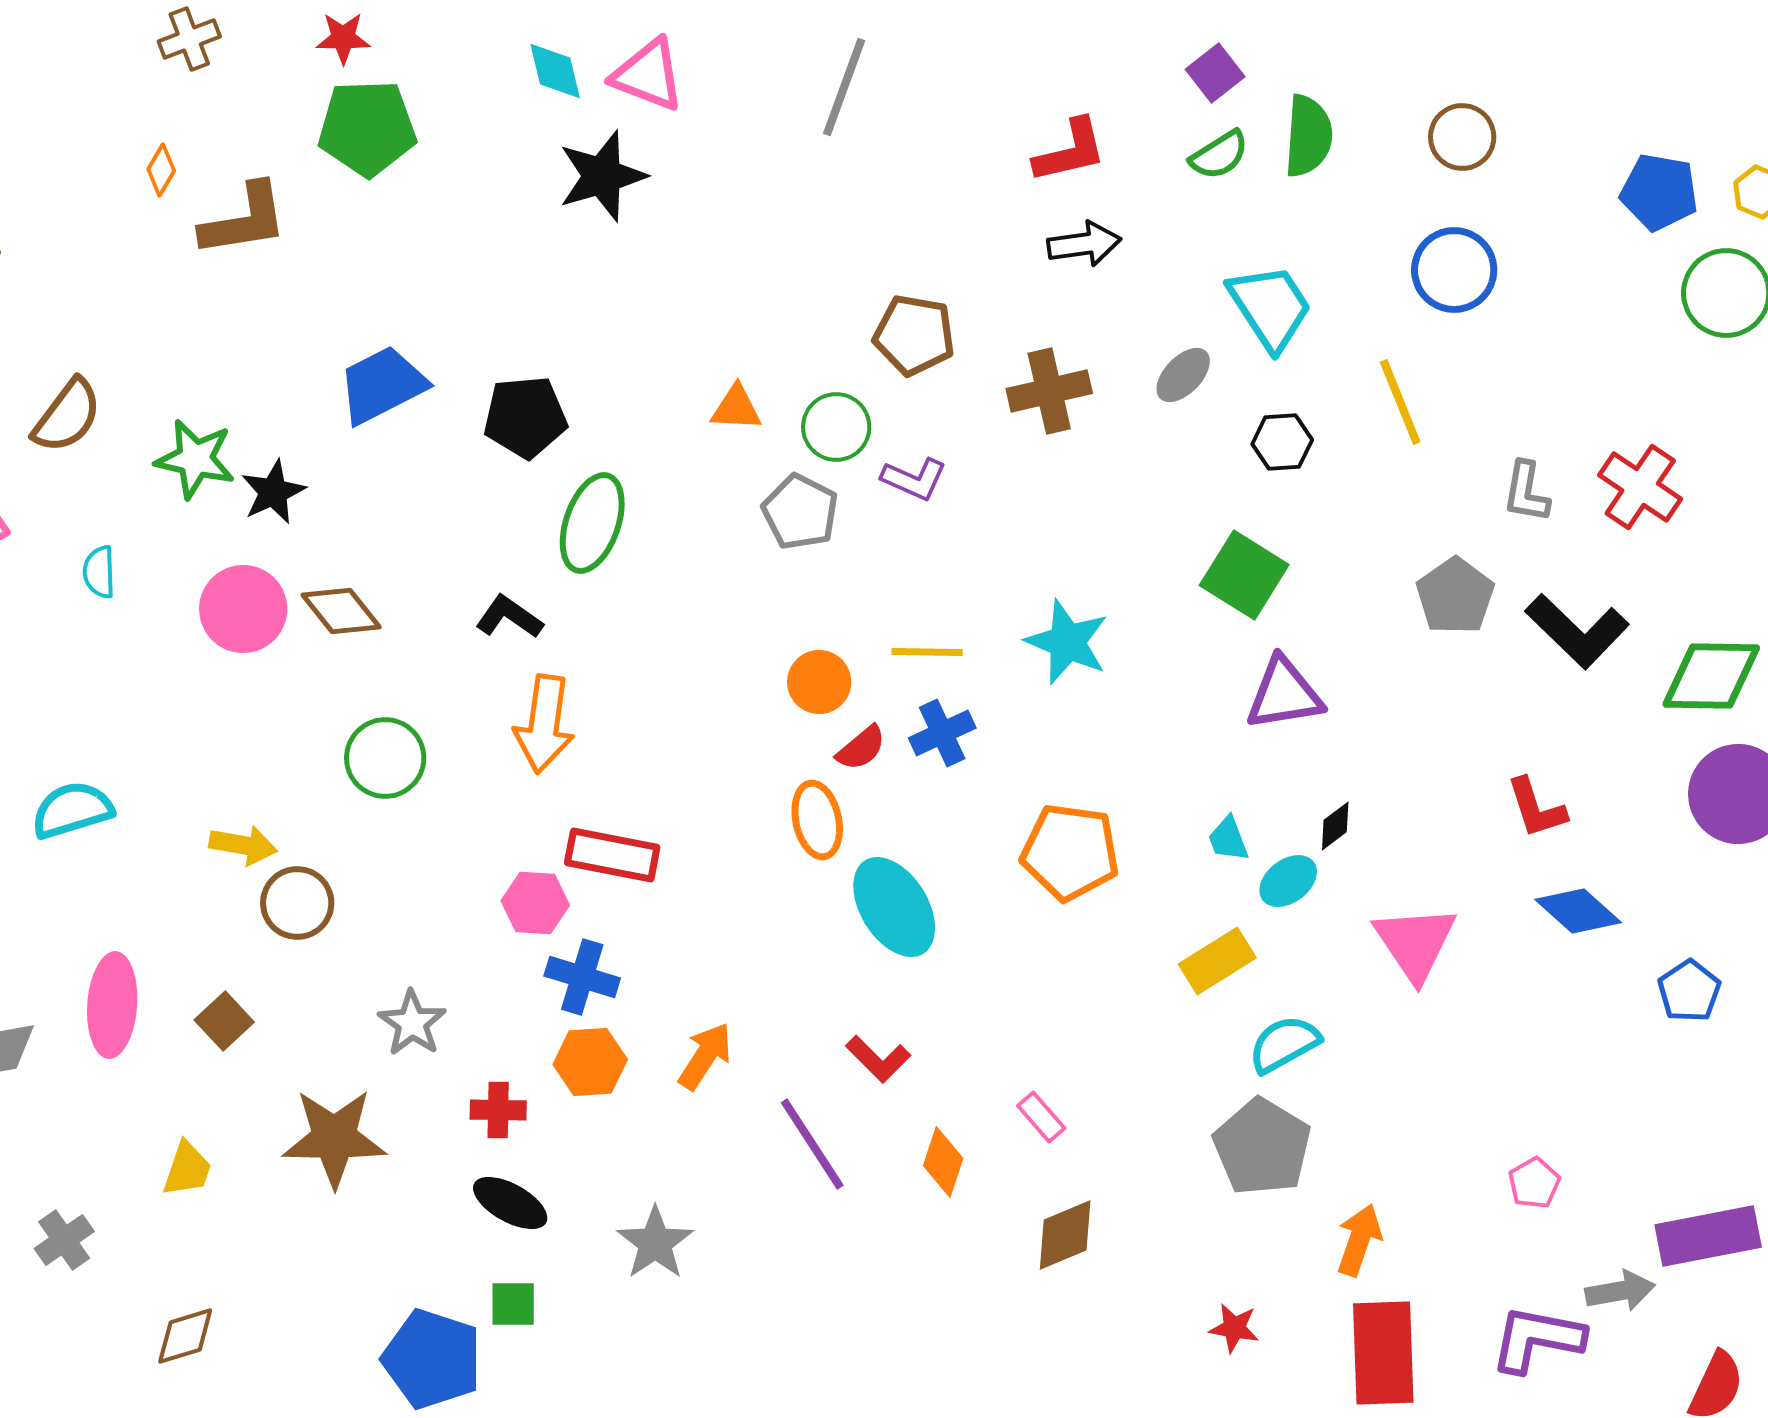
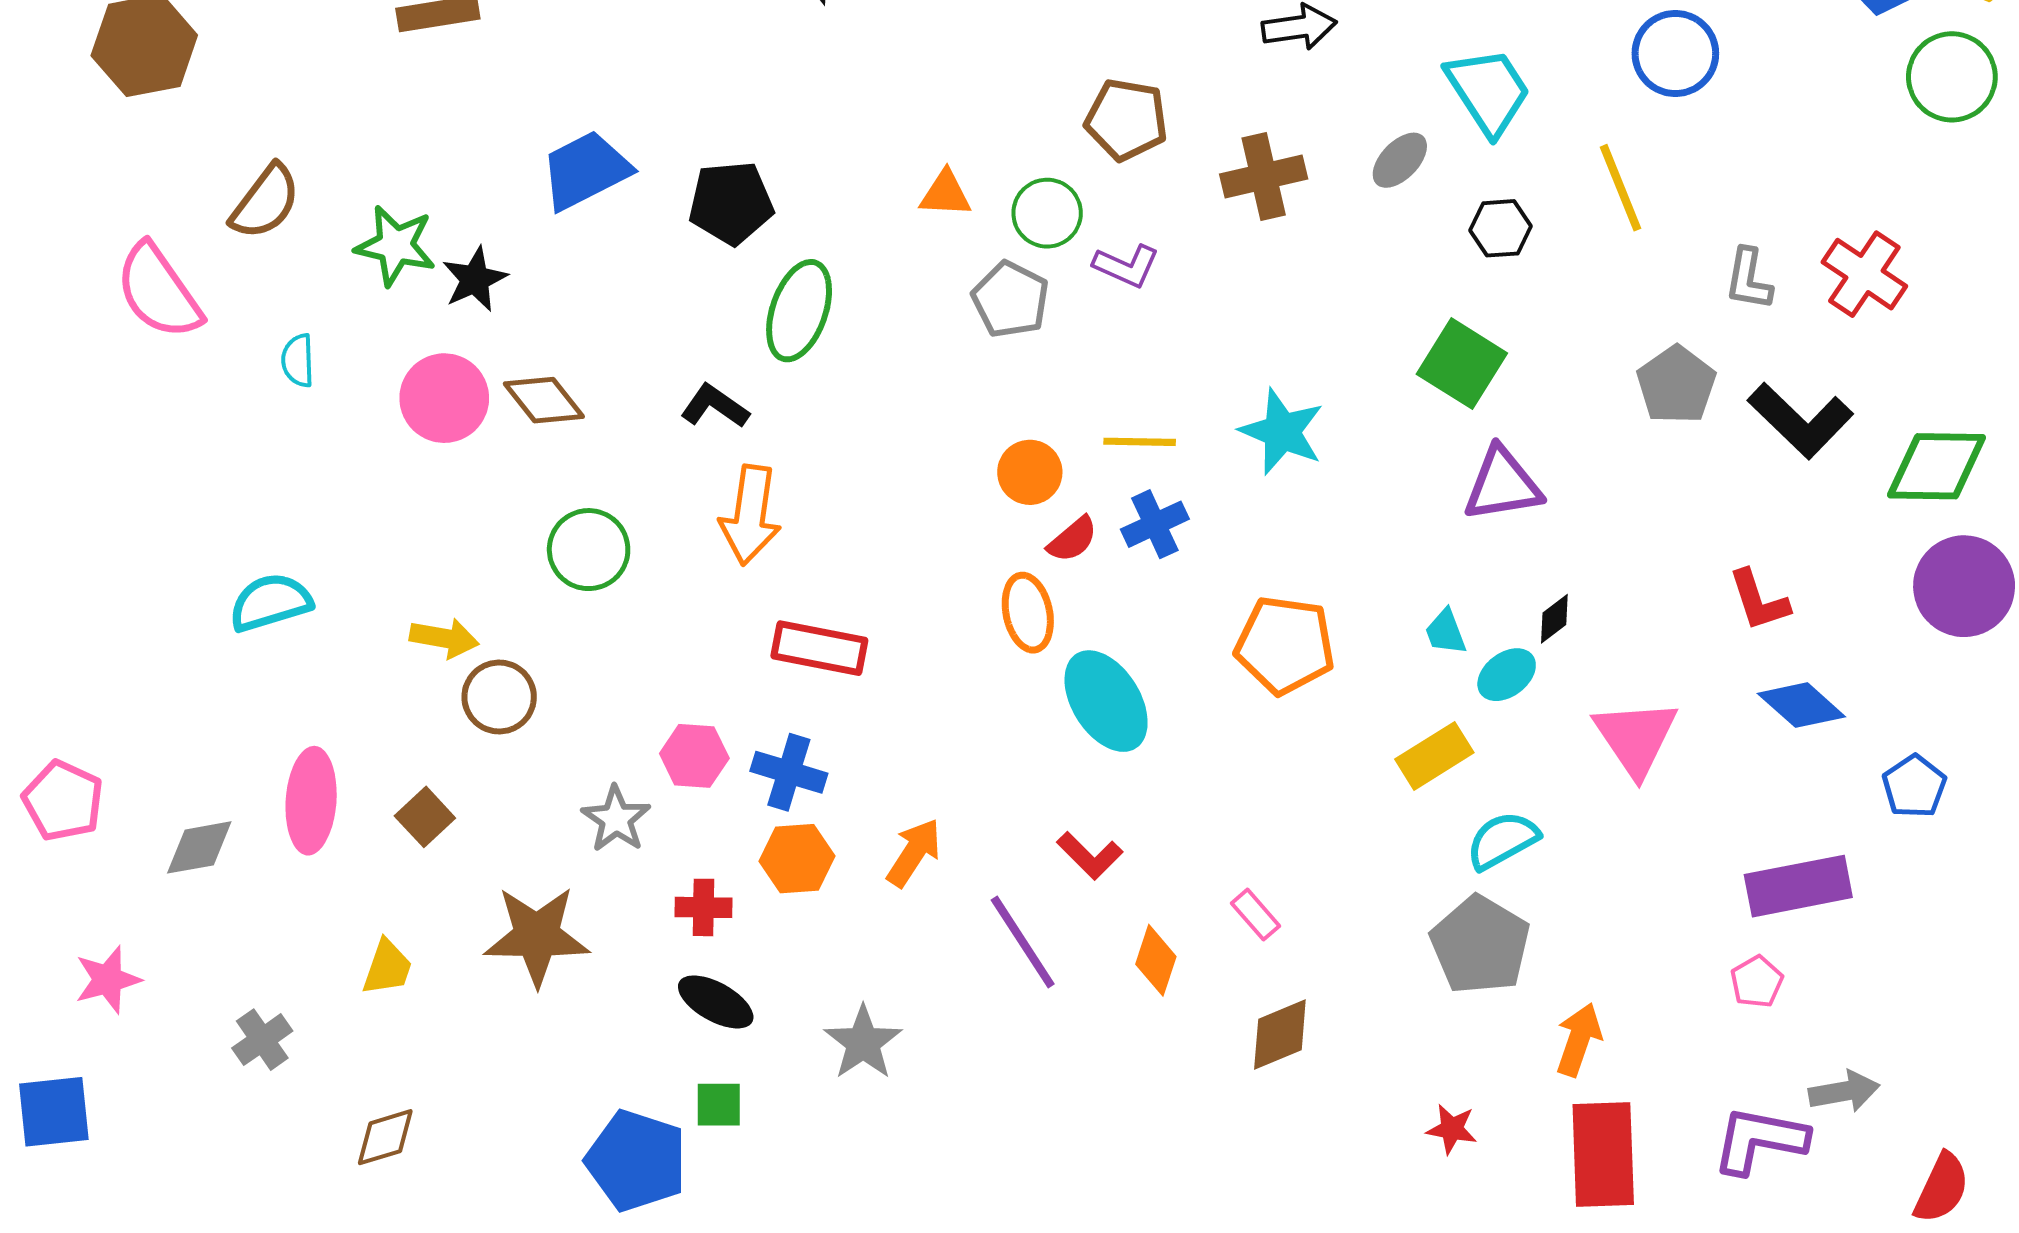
pink hexagon: (535, 903) -> (694, 756), moved
purple rectangle: (1708, 1236) -> (1798, 886), moved

